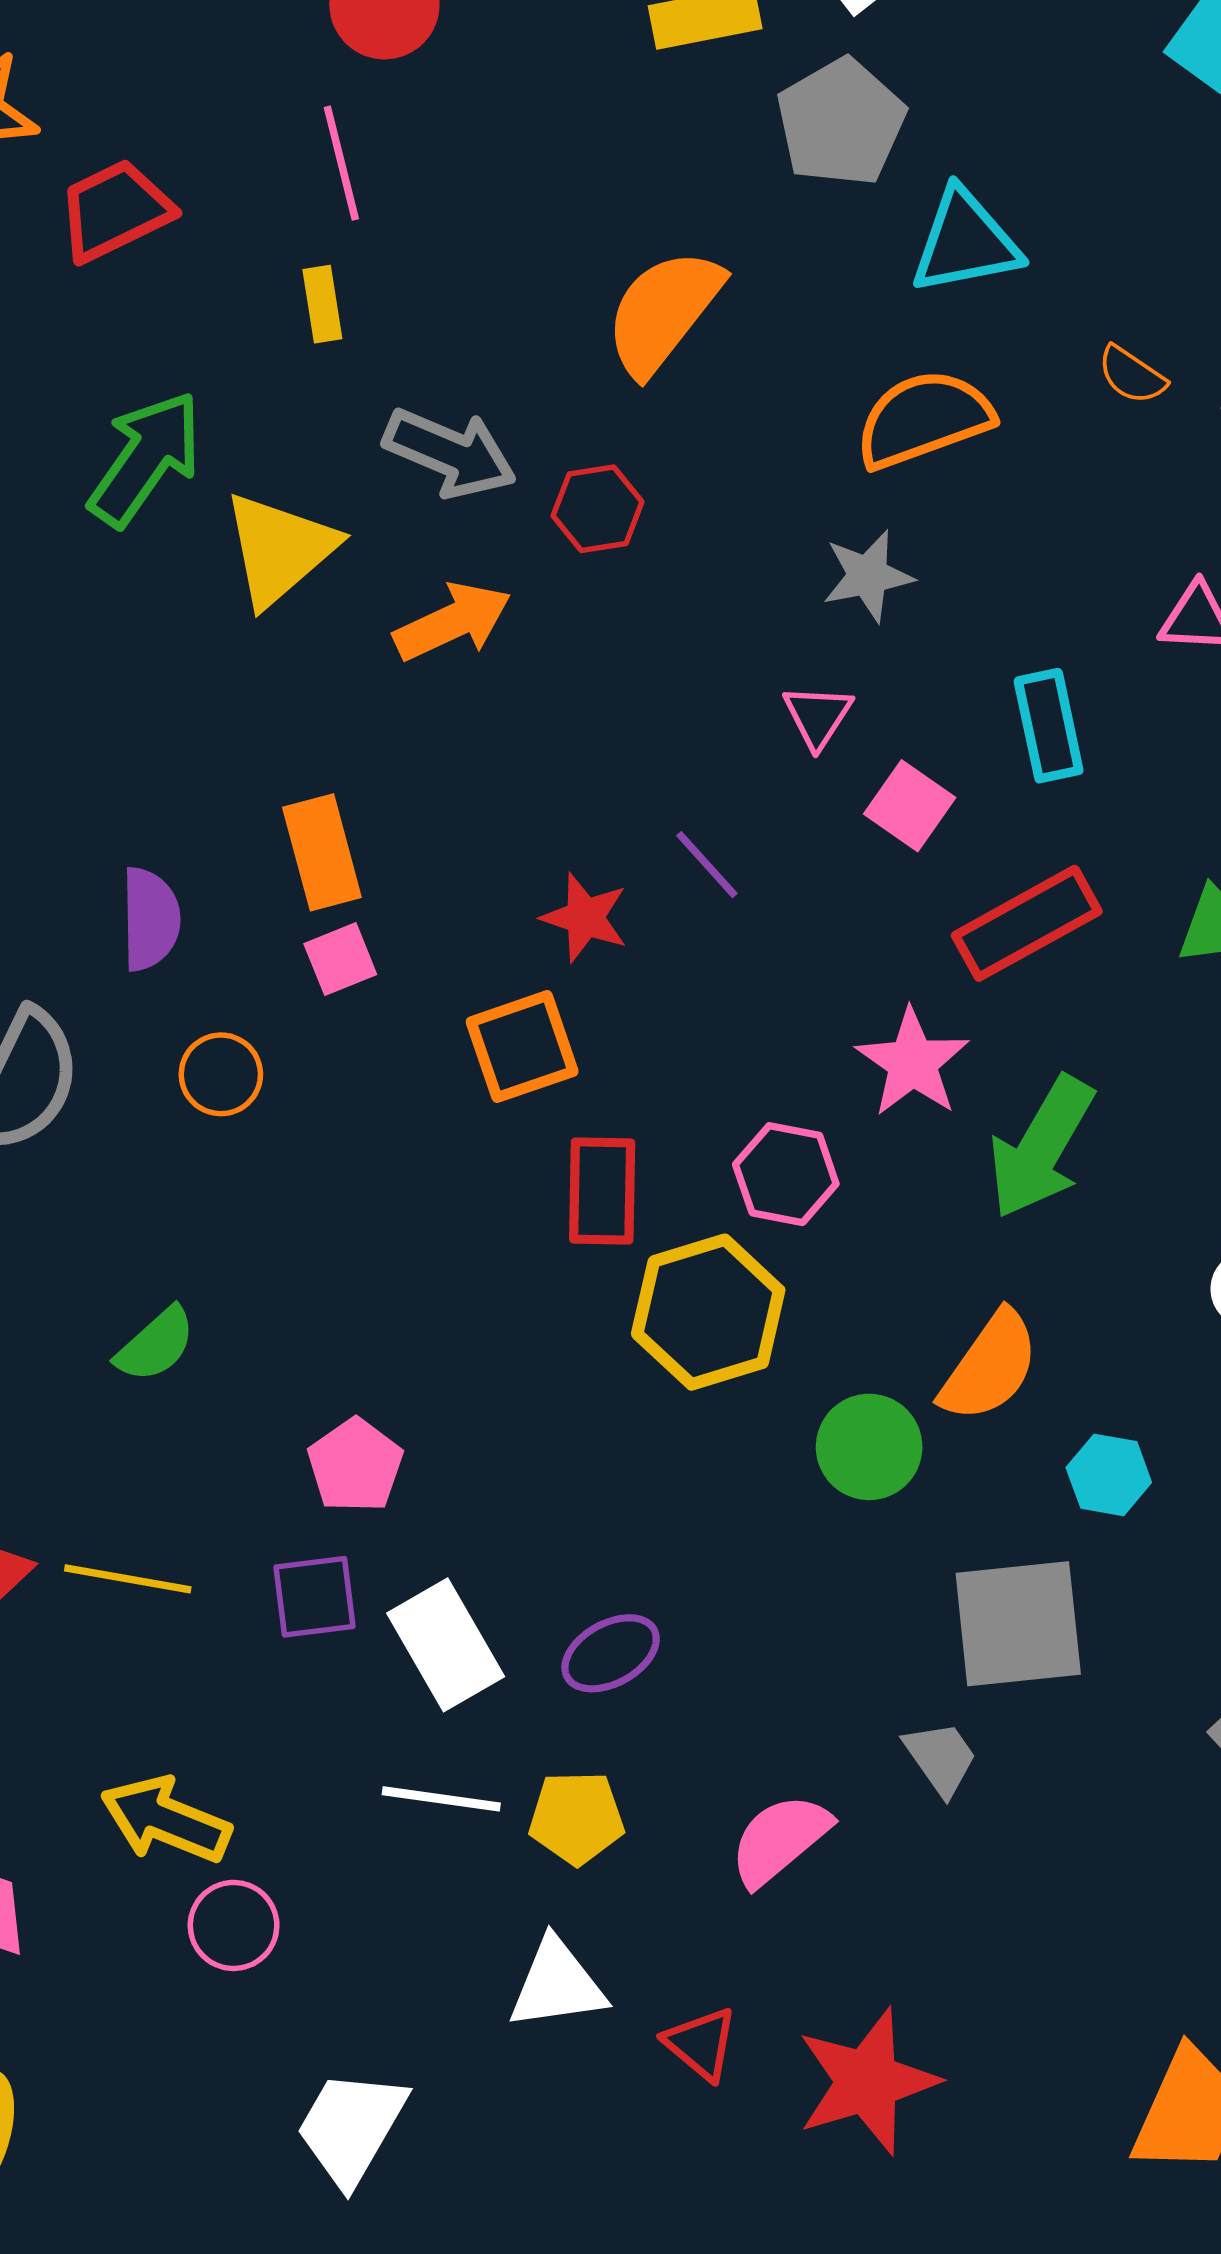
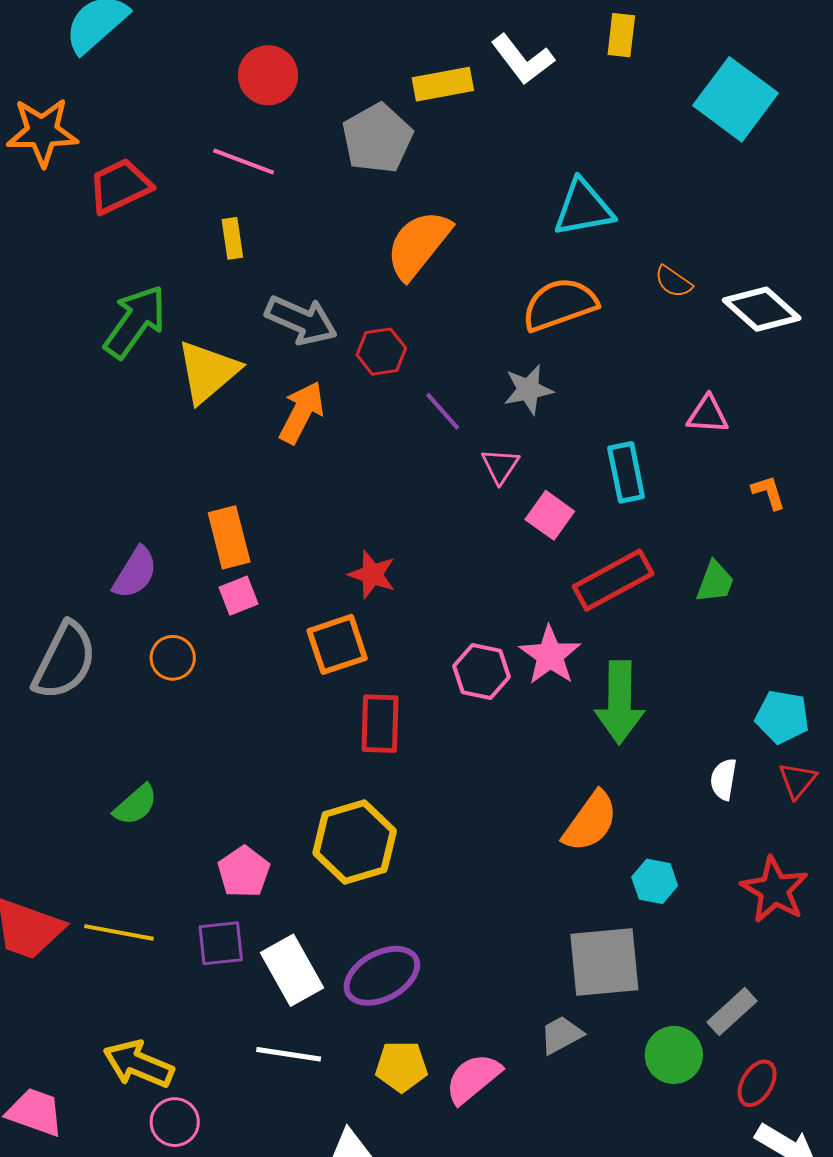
gray pentagon: (841, 122) -> (377, 138), moved
pink line: (341, 163) -> (244, 162), turned -56
orange arrow: (453, 622) -> (302, 412), turned -38
purple line: (707, 865) -> (443, 411), moved
purple semicircle: (150, 919) -> (135, 573), turned 32
green arrow: (1041, 1147) -> (620, 702), turned -30
pink hexagon: (786, 1174) -> (481, 671), moved
yellow hexagon: (708, 1312) -> (355, 842), moved
green circle: (869, 1447) -> (674, 1055), moved
purple ellipse: (611, 1653) -> (382, 976), size x1.4
gray trapezoid: (941, 1758) -> (561, 1035), turned -84
yellow pentagon: (577, 1818) -> (401, 1066), moved

